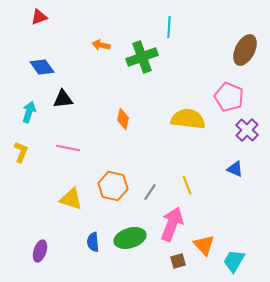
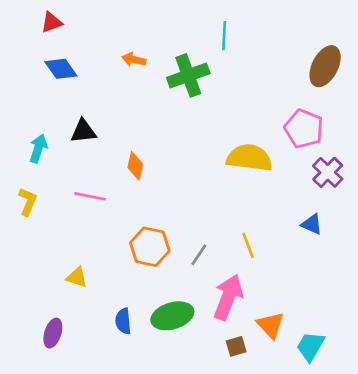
blue diamond: (42, 67) -> (61, 69), moved
orange diamond: (123, 119) -> (135, 166), moved
yellow triangle: (71, 199) -> (77, 277), moved, size x0.7

